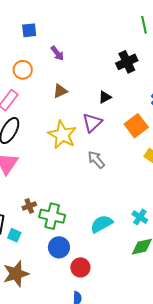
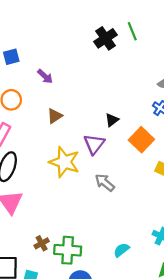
black cross: (127, 62) -> (106, 38), moved
black triangle: (105, 97) -> (112, 120), moved
cyan semicircle: (102, 224) -> (121, 250), size x0.7

